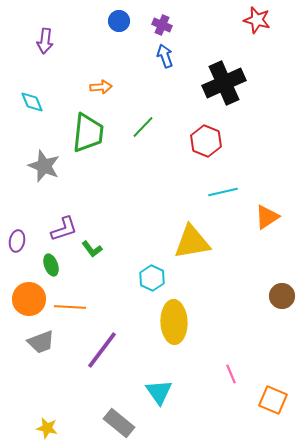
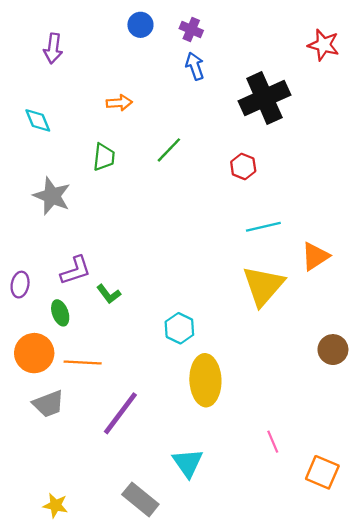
red star: (257, 20) -> (324, 45), moved
green trapezoid: (88, 133) -> (104, 157), size x0.6
red hexagon: (206, 141) -> (243, 166), size x0.7
yellow triangle: (192, 242) -> (263, 286), moved, turned -39

